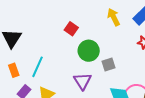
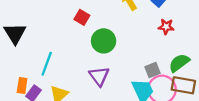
gray square: (108, 65) -> (152, 70), moved
orange rectangle: (14, 70) -> (22, 86), moved, turned 32

